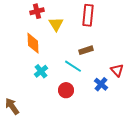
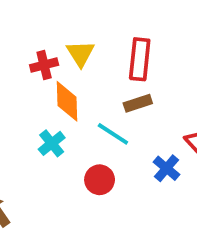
red cross: (37, 11) -> (44, 65), moved
red rectangle: (88, 15) -> (140, 59), moved
orange diamond: (33, 43) -> (67, 101), moved

